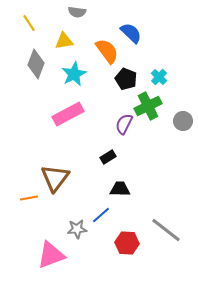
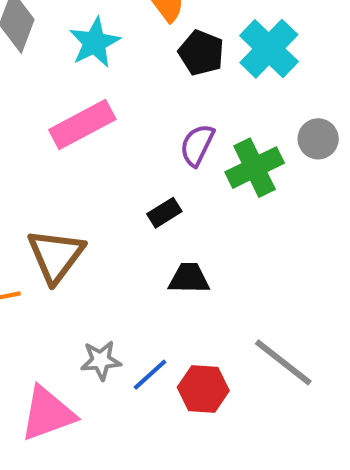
cyan cross: (159, 77) -> (269, 49), size x1.8
green cross: (148, 106) -> (255, 168), moved
blue line: (101, 215) -> (150, 375), moved

